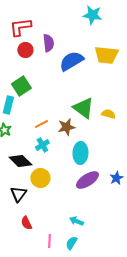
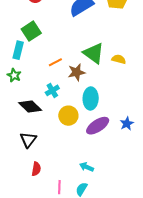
orange line: (41, 124) -> (55, 62), moved
yellow circle: (40, 178) -> (68, 116), moved
red semicircle: (26, 223) -> (36, 169), turned -144

